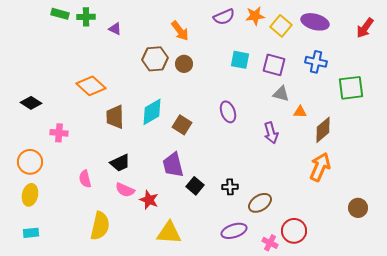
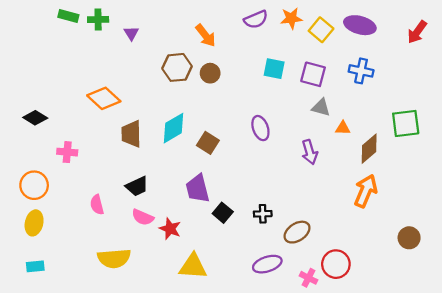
purple triangle: (115, 29) -> (131, 33), turned 32
green square: (351, 88) -> (406, 123), moved
yellow semicircle: (100, 226) -> (114, 258), turned 72

